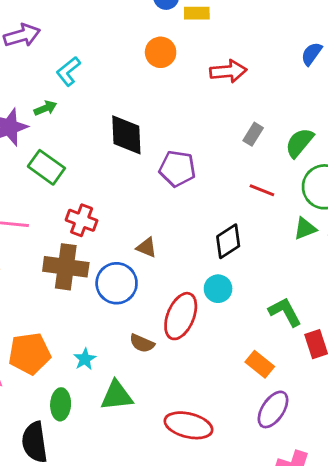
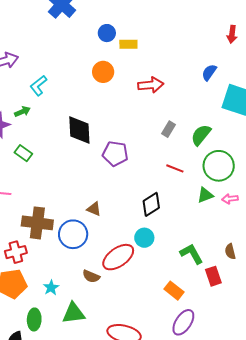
green rectangle: (46, 167) -> (23, 153), size x0.7
red cross: (82, 220) -> (16, 252), moved, turned -35
red ellipse: (181, 316) -> (118, 257), turned 32

